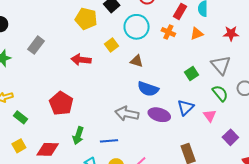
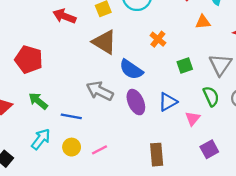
orange cross: (168, 32) -> (158, 39), moved
brown triangle: (137, 61) -> (104, 42), moved, size x1.6
red pentagon: (61, 103) -> (29, 59), turned -30
purple ellipse: (159, 115) -> (136, 102), turned 35
green arrow: (78, 136) -> (38, 101), turned 96

